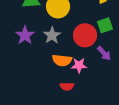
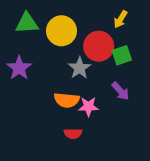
gray star: (52, 35) -> (79, 68), moved
red circle: (85, 35) -> (99, 46), moved

